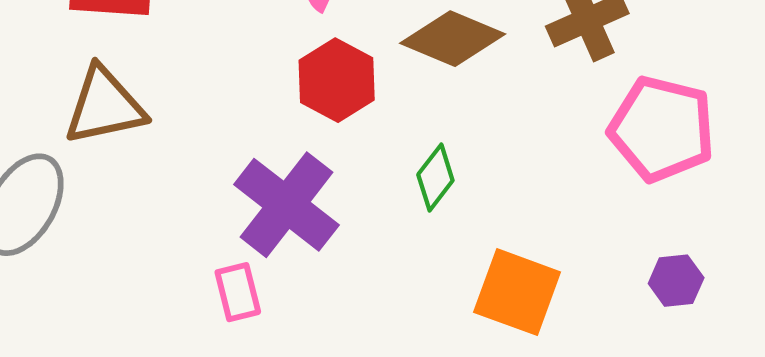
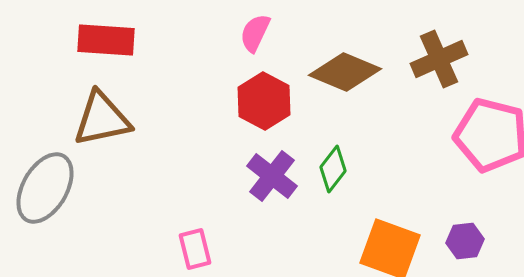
purple cross: (286, 205) -> (272, 176), moved, size x0.7
purple hexagon: (676, 281) -> (465, 241), moved

